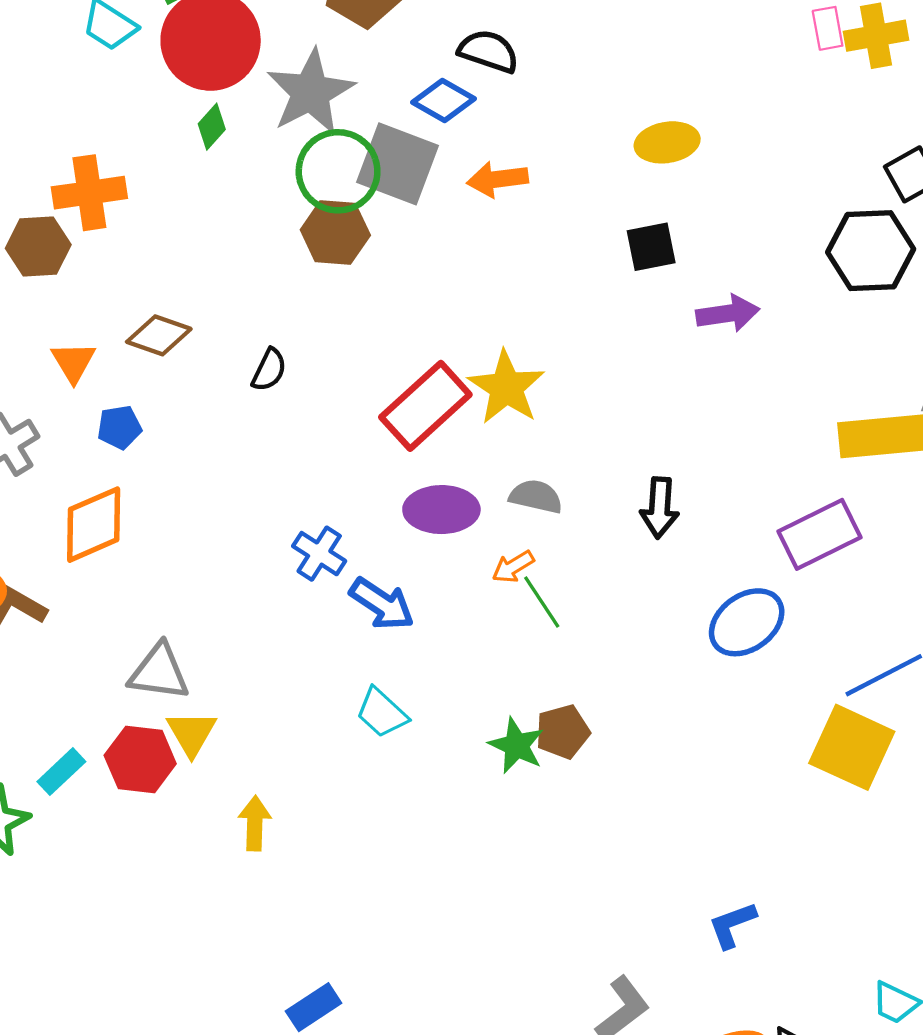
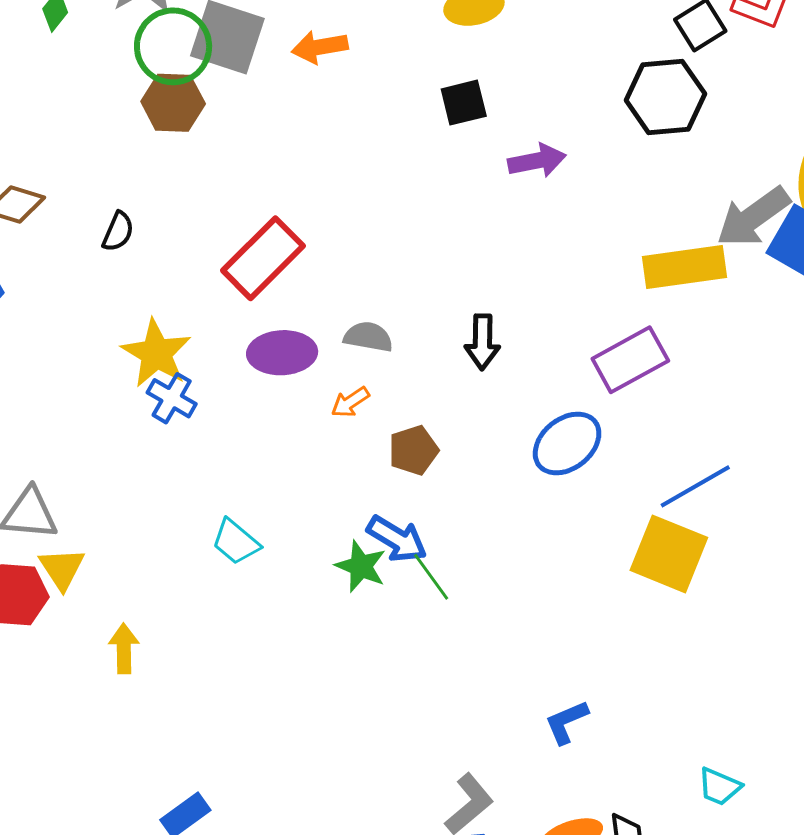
yellow star: (506, 387) -> (156, 353), moved
green line: (542, 602) -> (431, 577), moved
blue arrow: (382, 604) -> (397, 539), moved
brown pentagon: (563, 732) -> (413, 450), moved

